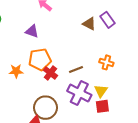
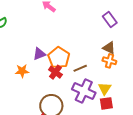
brown triangle: (89, 24) -> (109, 48), moved
purple triangle: (32, 31) -> (39, 54), moved, turned -40
orange pentagon: (40, 59) -> (59, 58), moved, turned -30

